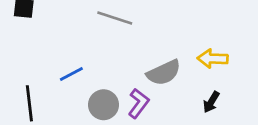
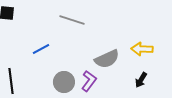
blue line: (71, 74) -> (41, 49), moved

